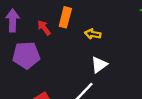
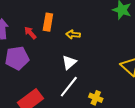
white triangle: (99, 65) -> (69, 62), moved

